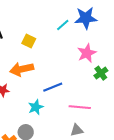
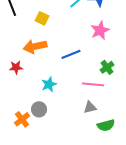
green cross: (101, 73) -> (107, 67), moved
blue line: (53, 87) -> (71, 54), moved

